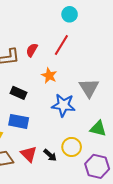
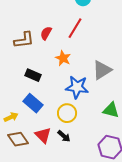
gray triangle: (89, 88) -> (102, 70), turned 30
blue rectangle: (19, 121) -> (33, 103), turned 30
yellow circle: (72, 147) -> (67, 113), moved

